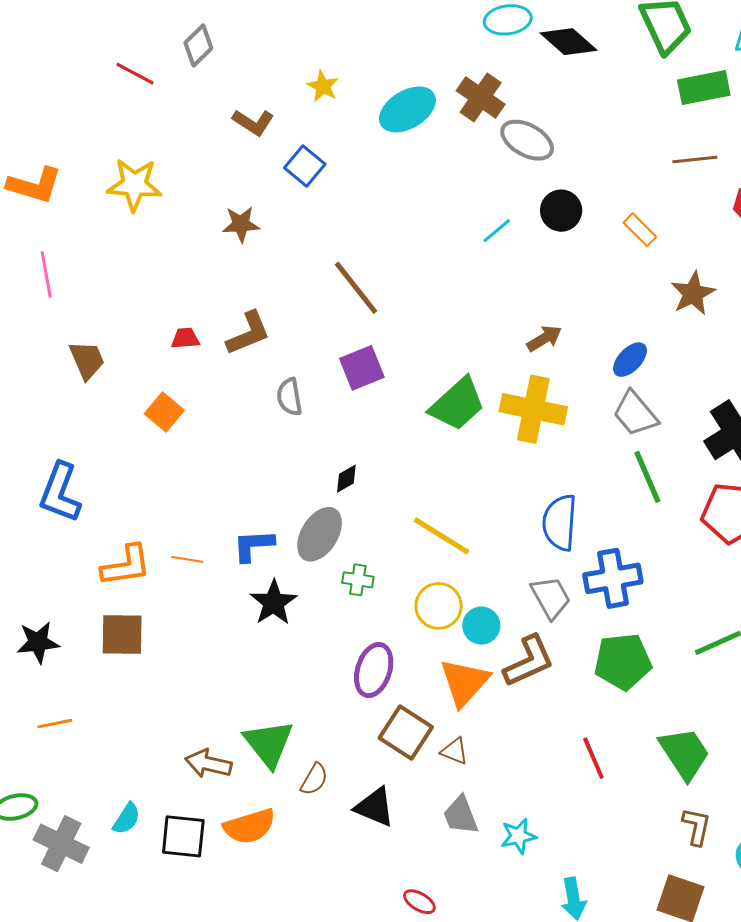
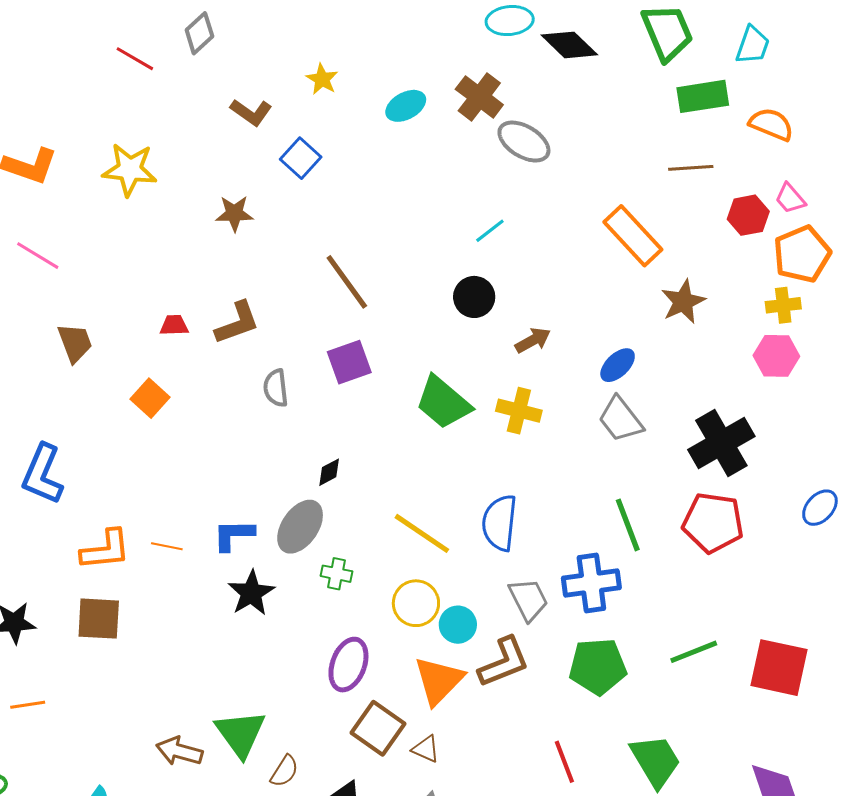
cyan ellipse: (407, 109) -> (406, 106), size x0.7
black circle: (561, 211) -> (474, 297), moved
orange rectangle: (640, 230) -> (633, 236), size x1.8
pink line: (46, 274) -> (38, 256), turned -51
green trapezoid: (457, 404) -> (443, 402), turned 80
yellow cross: (533, 409) -> (519, 411), size x0.7
green line: (647, 477) -> (628, 525), moved
blue semicircle: (560, 523) -> (500, 523), moved

